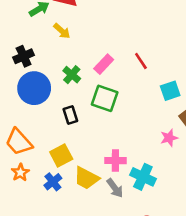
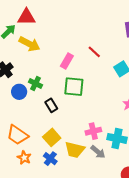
yellow arrow: (62, 31) -> (29, 44), size x1.5
green cross: (72, 75) -> (36, 84), moved
blue circle: (34, 88) -> (19, 92), size x0.6

